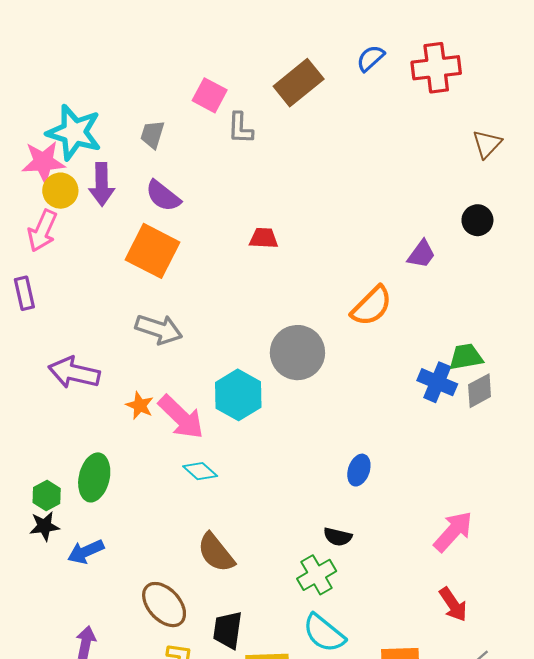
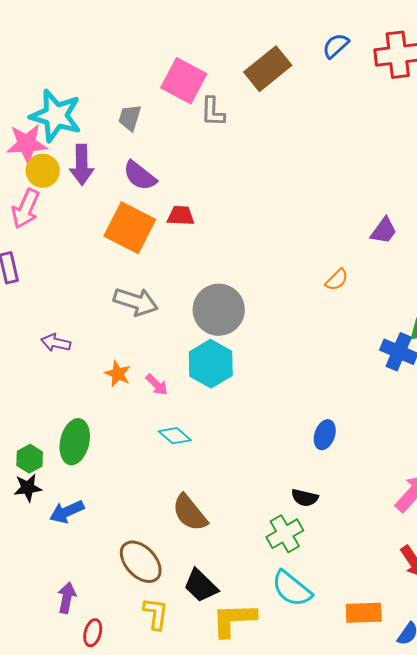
pink square: (210, 95) -> (184, 81), size x1.4
red trapezoid: (264, 238) -> (181, 216), moved
orange semicircle: (372, 306) -> (337, 280), size x0.6
gray circle: (297, 353) -> (219, 310), moved
purple arrow: (74, 373) -> (56, 343), size x0.6
pink arrow: (181, 417) -> (157, 385), size x0.5
black trapezoid: (228, 630) -> (201, 586), turned -54

